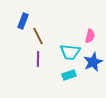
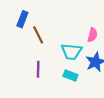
purple line: (38, 59) -> (38, 69), moved
cyan rectangle: (69, 75) -> (70, 76), turned 40

